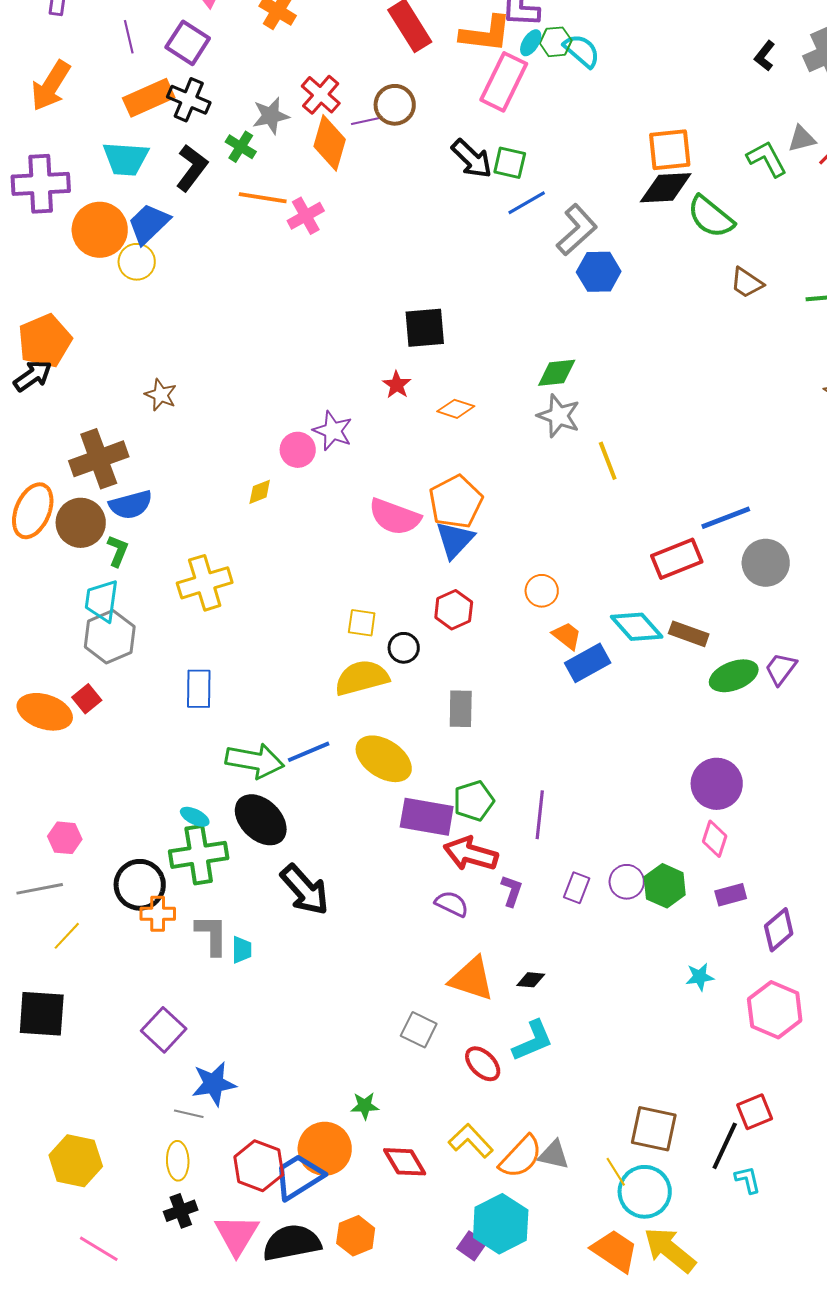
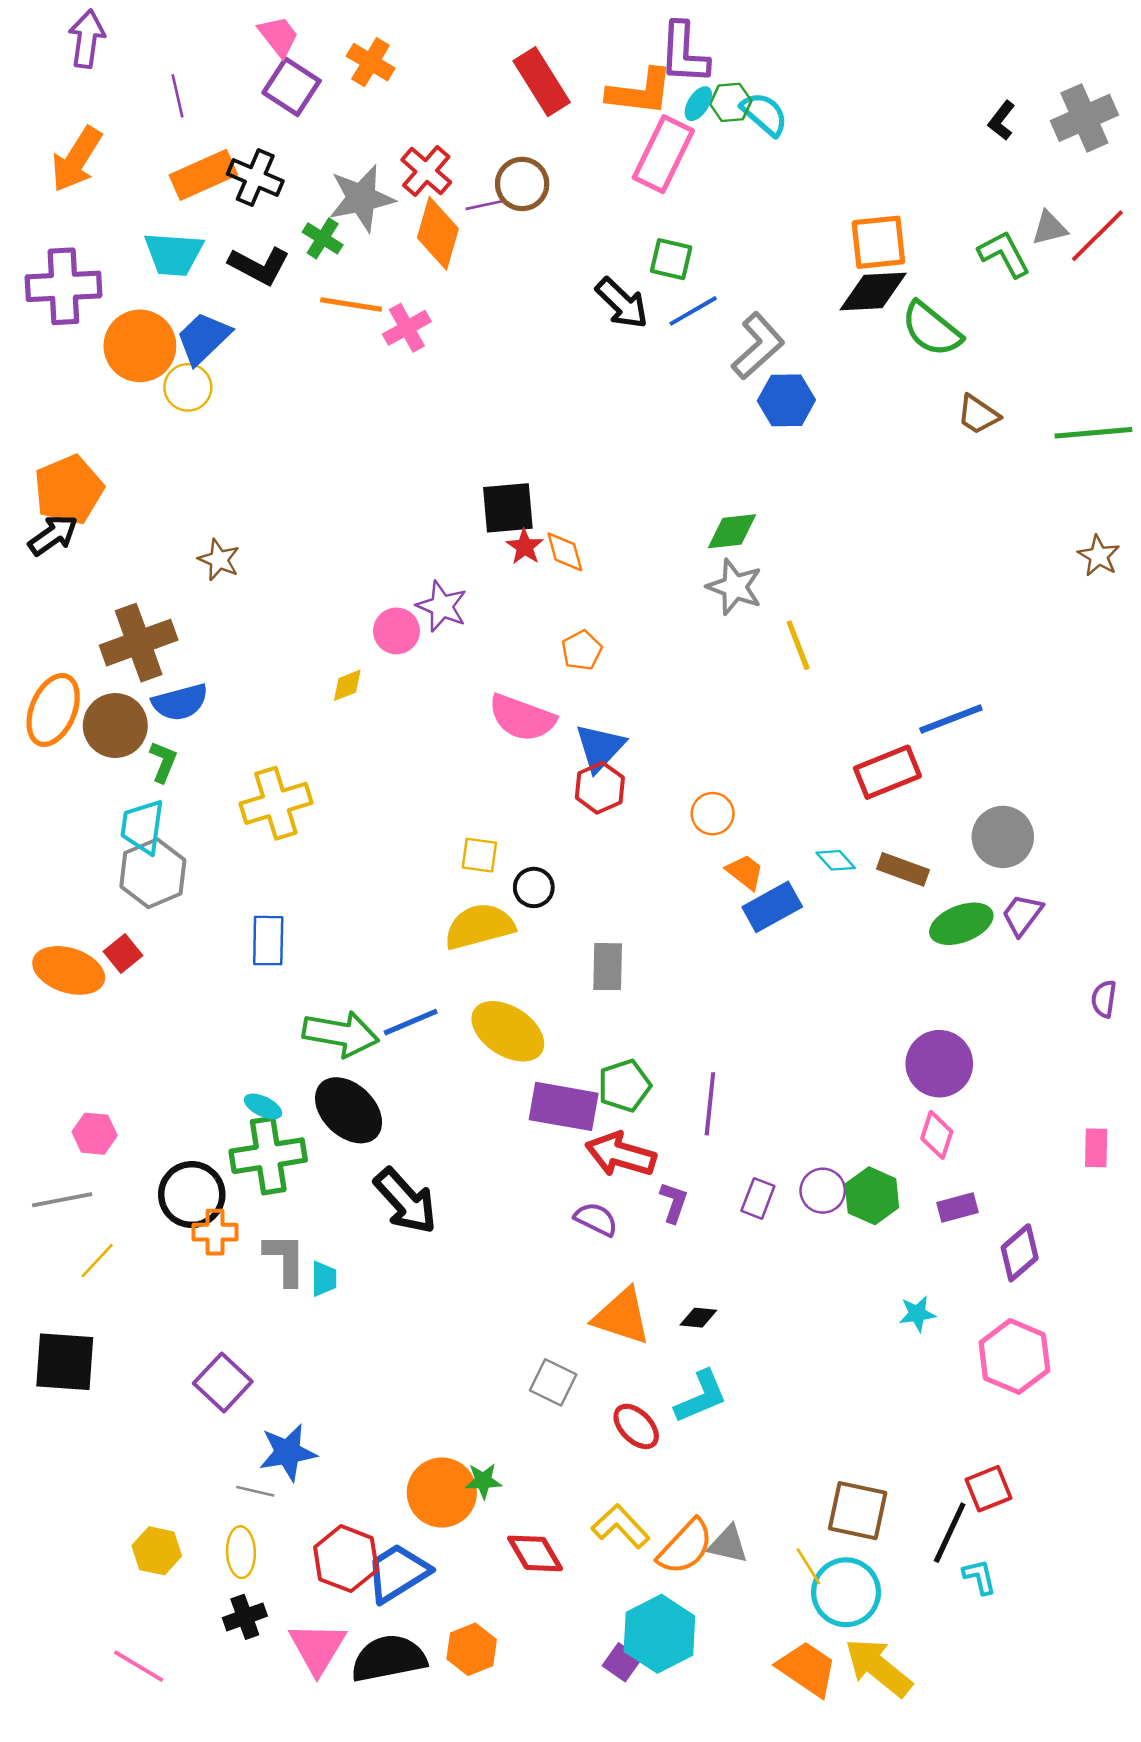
purple square: (188, 43) -> (292, 87), moved
gray star: (271, 116) -> (361, 198), size x1.4
black arrow: (472, 159) -> (622, 303), moved
black L-shape: (192, 168) -> (259, 266), turned 81
black square: (425, 328) -> (508, 508), moved
orange diamond: (456, 409) -> (565, 552), moved, turned 57
orange pentagon: (456, 502) -> (582, 650), moved, size x0.6
gray circle: (766, 563) -> (1003, 837), moved
red hexagon: (454, 610) -> (600, 788), moved
cyan diamond: (637, 627) -> (836, 860), size x0.6
orange circle: (325, 1149) -> (442, 1493), moved
yellow hexagon: (76, 1161) -> (157, 1551), moved, size x0.7

